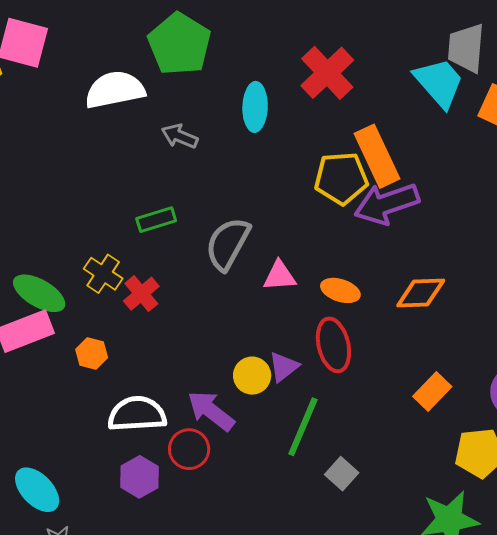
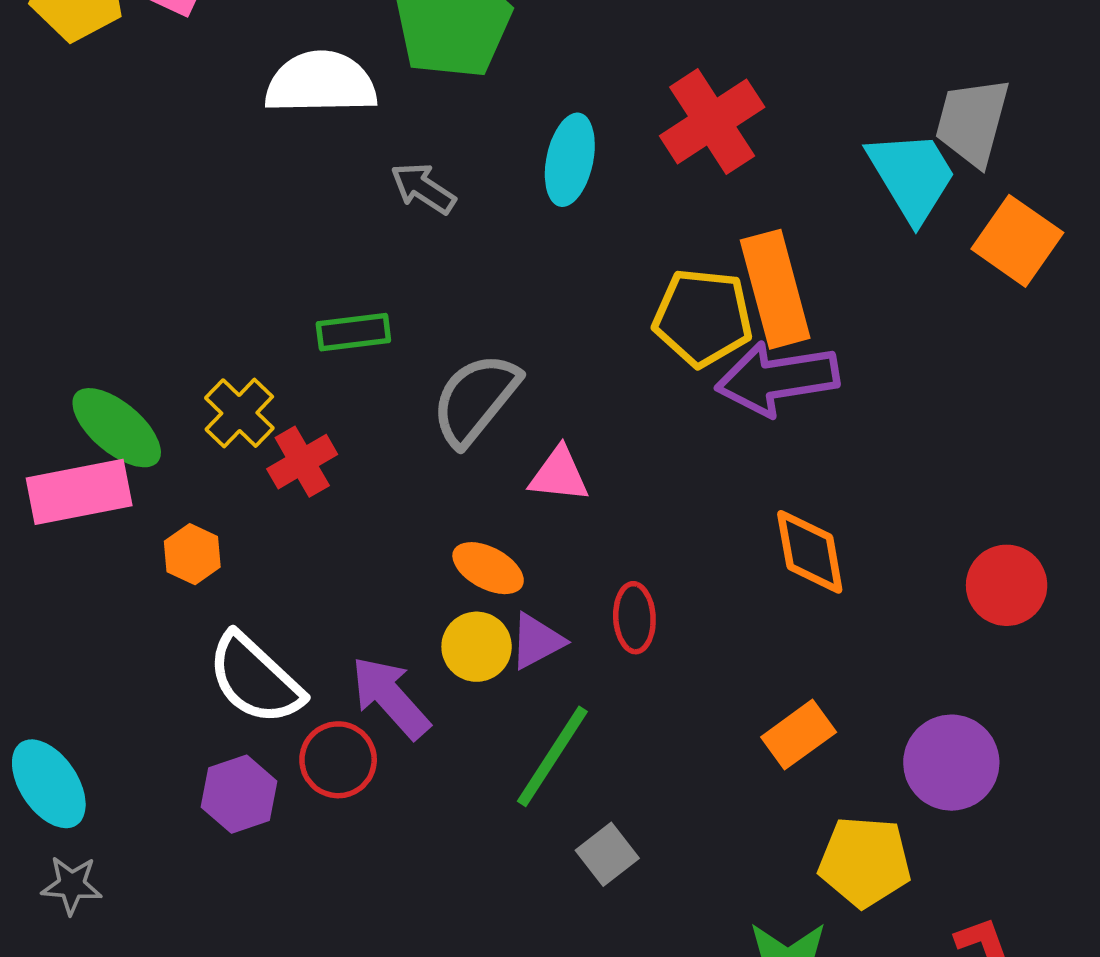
orange ellipse: (340, 290) -> (488, 568), moved
orange diamond: (421, 293) -> (810, 552), turned 72
red ellipse: (333, 345) -> (634, 618), size x0.7
white semicircle: (137, 414) -> (255, 679), turned -144

